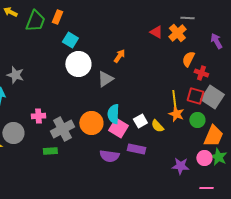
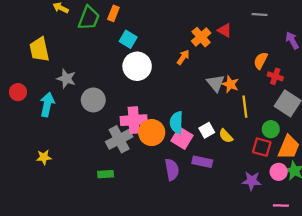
orange cross: (177, 33) -> (201, 37), moved
gray triangle: (105, 79) -> (216, 83), moved, turned -36
red square: (195, 96) -> (262, 147), moved
orange star: (176, 114) -> (230, 84), moved
pink cross: (38, 116) -> (134, 120), moved, size x1.6
gray circle: (13, 133) -> (93, 100), moved
green rectangle: (50, 151) -> (106, 174), moved
purple semicircle: (109, 156) -> (172, 170), turned -108

